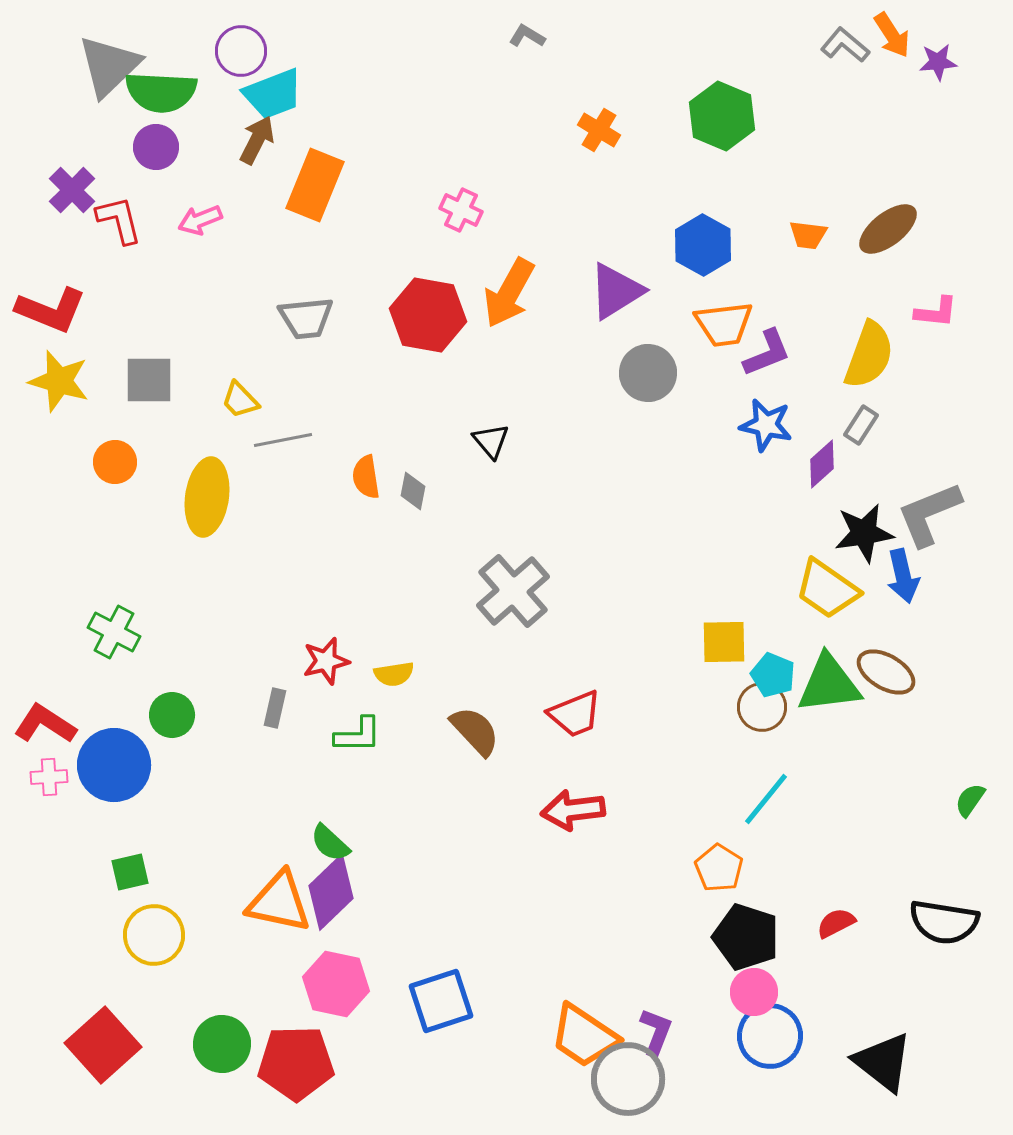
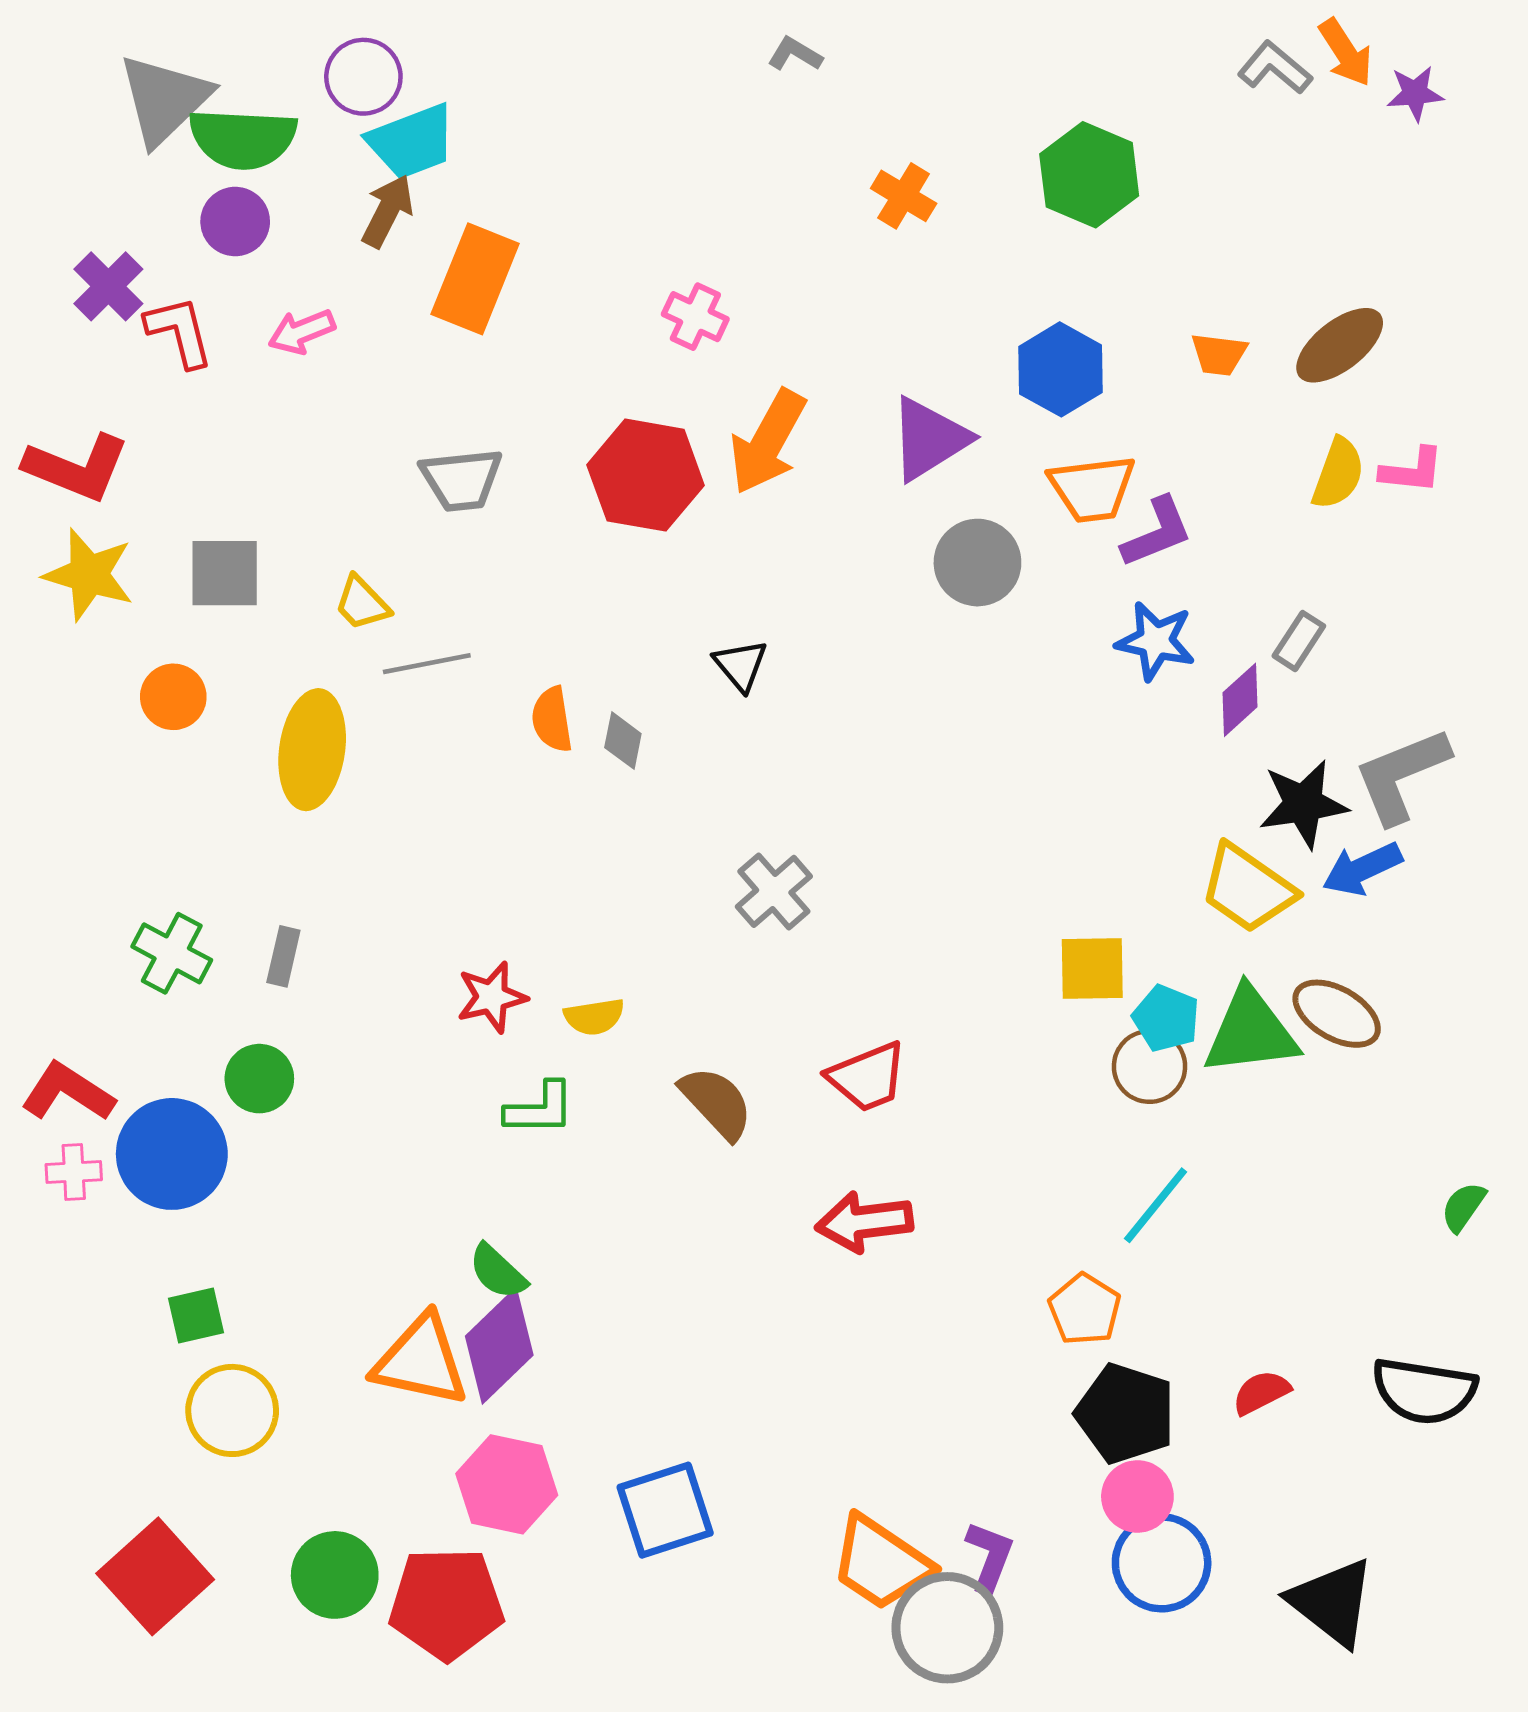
yellow semicircle: (869, 355) -> (1338, 474), moved, size x0.7
blue arrow: (903, 576) -> (1362, 869), turned 78
gray cross: (513, 591) -> (774, 891), size x0.7
gray rectangle: (275, 708) -> (283, 956), moved

